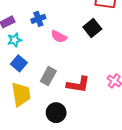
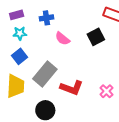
gray rectangle: (48, 76) -> (45, 74), size x1.4

